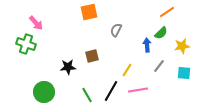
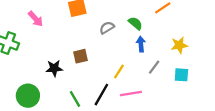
pink arrow: (36, 23) -> (36, 19), moved
gray semicircle: (116, 30) -> (107, 28), turned 32
green semicircle: (161, 33) -> (135, 23), moved, turned -96

